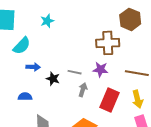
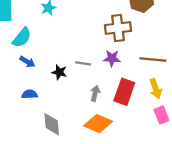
blue arrow: (33, 67) -> (27, 62), moved, turned 32
gray arrow: (83, 90) -> (95, 93), moved

